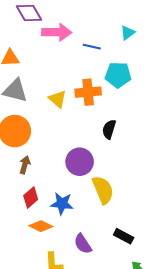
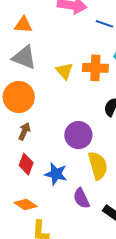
red diamond: (31, 197) -> (26, 164), turned -35
orange diamond: (41, 226) -> (26, 204), moved
purple semicircle: (83, 244) -> (81, 198), moved

